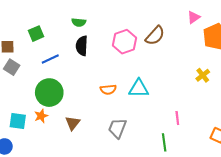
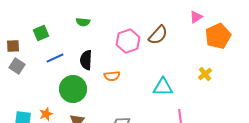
black semicircle: (82, 46) -> (86, 60), moved
cyan triangle: (139, 88) -> (163, 87), moved
orange semicircle: (108, 89) -> (112, 76), moved
green circle: (49, 93) -> (73, 89), moved

